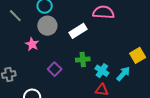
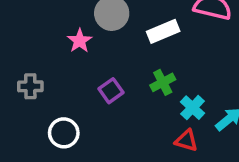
green cross: (83, 59) -> (163, 82), turned -32

